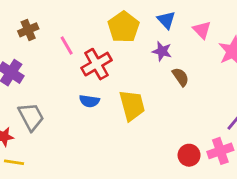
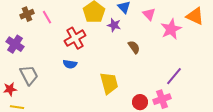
pink line: (67, 46) -> (47, 17), moved
purple star: (162, 51) -> (114, 25), moved
yellow trapezoid: (132, 105) -> (109, 83), moved

